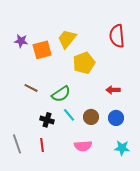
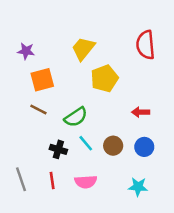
orange square: (42, 50) -> (42, 80), moved
pink semicircle: (83, 146) -> (86, 182), moved
cyan star: (122, 148) -> (138, 187), moved

